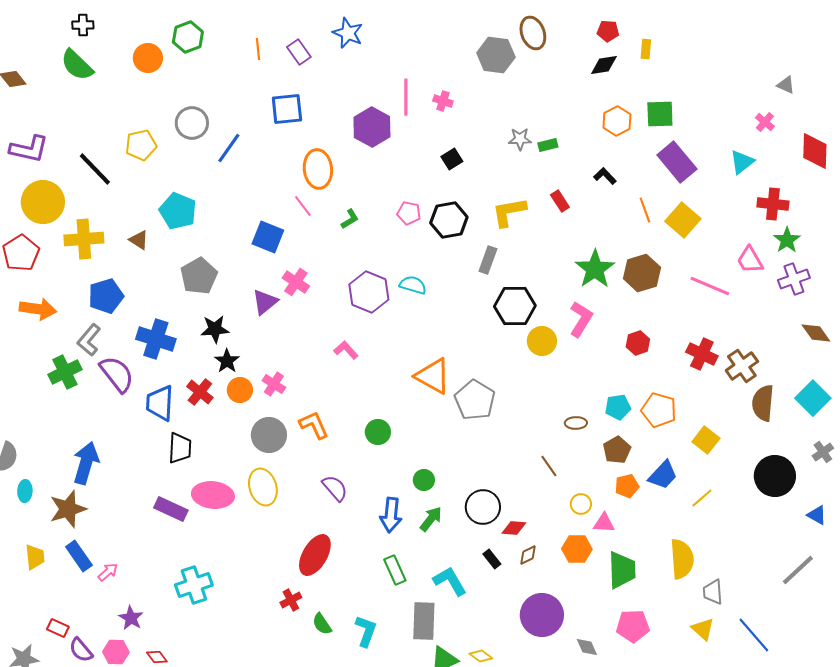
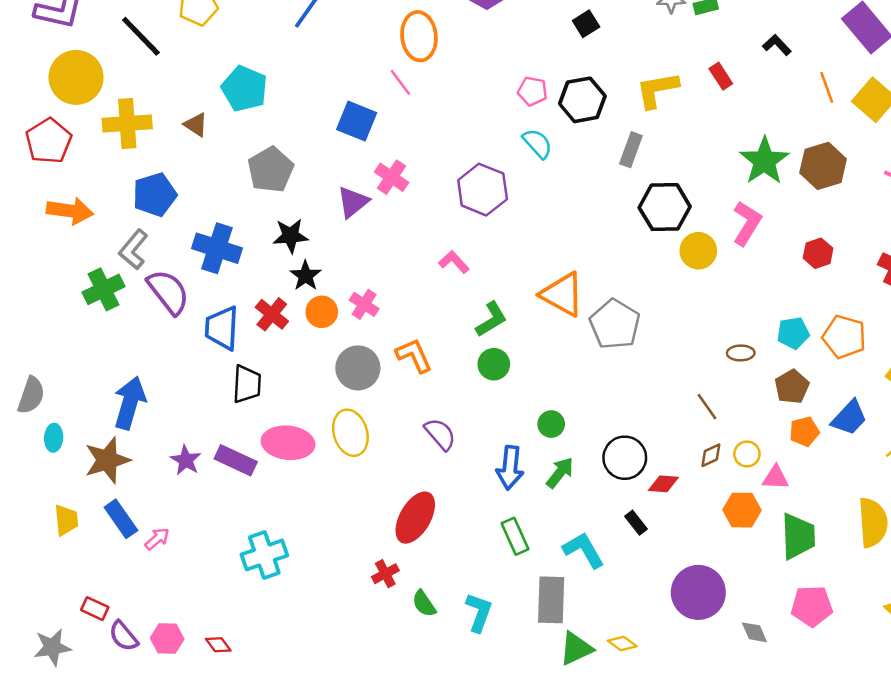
green L-shape: (350, 219) -> (491, 319), moved, size x1.4
cyan semicircle: (413, 285) -> (537, 143), moved, turned 32
brown diamond: (528, 555) -> (711, 455), moved
purple star: (131, 618) -> (186, 460), moved

